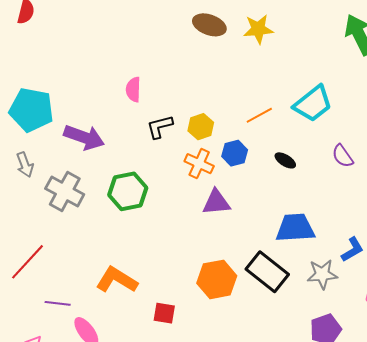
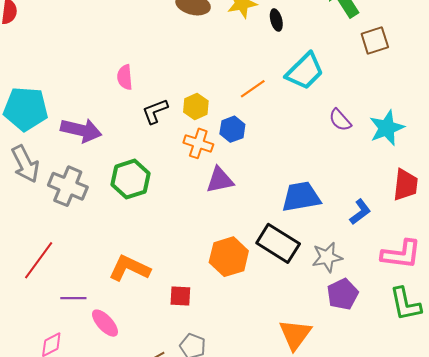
black ellipse: (285, 160) -> (276, 20), moved, turned 50
gray arrow: (25, 165) -> (25, 164), size x1.5
gray star: (322, 274) -> (327, 257), moved

